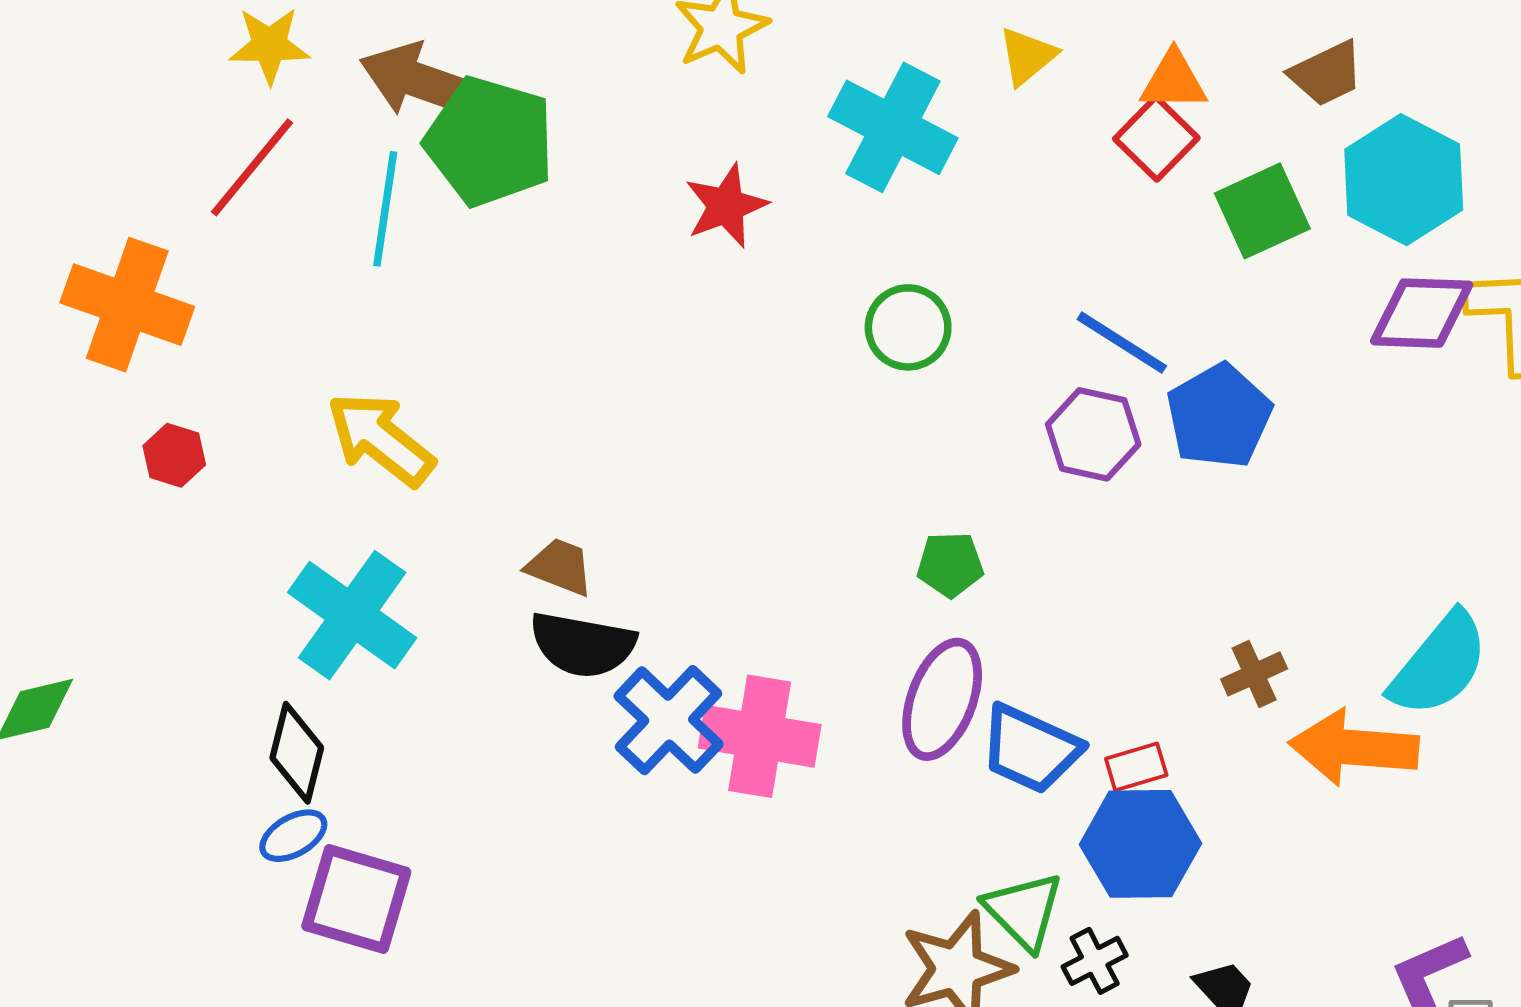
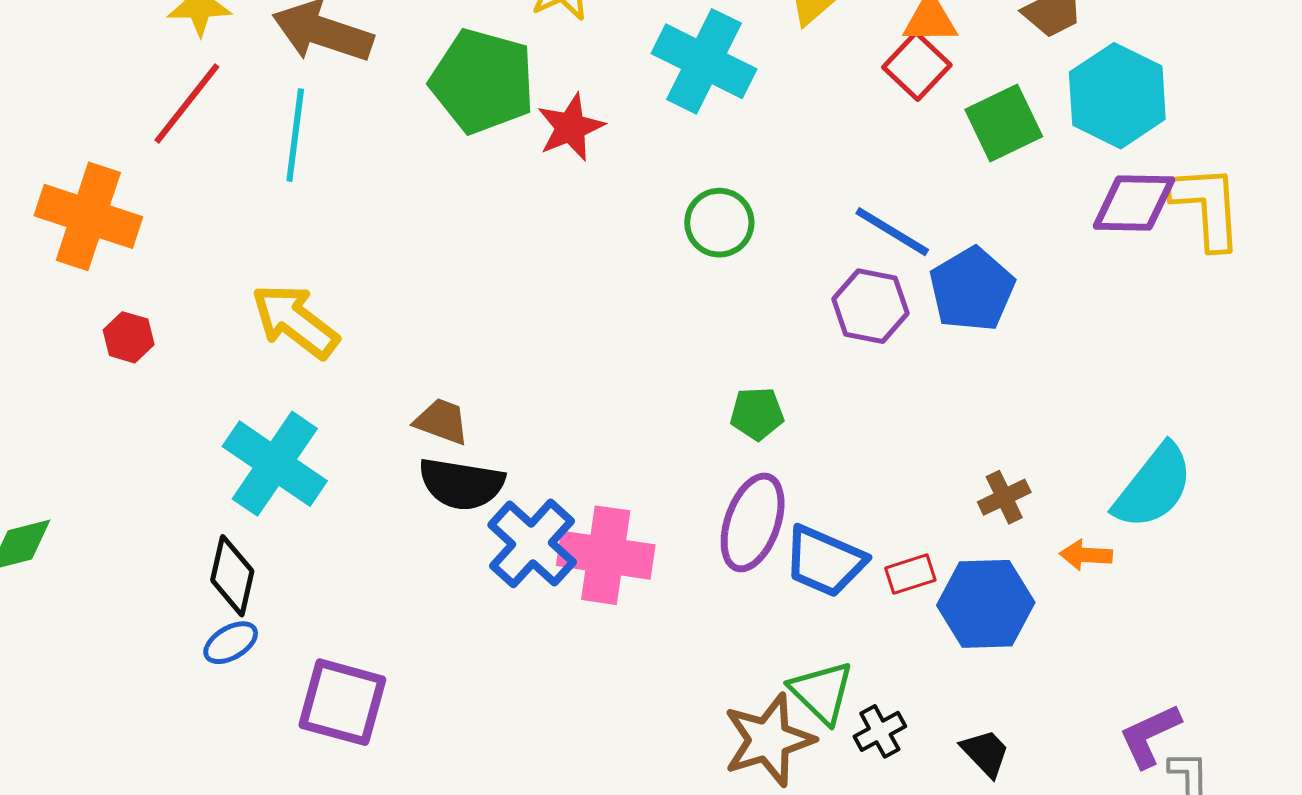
green pentagon: (490, 141) -> (482, 81), moved
orange arrow: (1354, 748) -> (1086, 555), size x0.5
blue hexagon: (1140, 844) -> (986, 604), moved
purple square: (356, 899) -> (342, 702), moved

